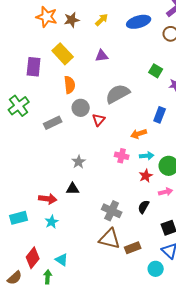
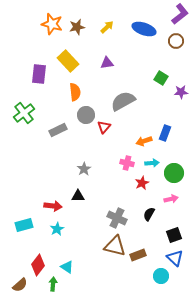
blue ellipse: (139, 22) -> (144, 29), turned 35
blue rectangle: (160, 115) -> (165, 133), moved
red star: (146, 176) -> (142, 183), moved

